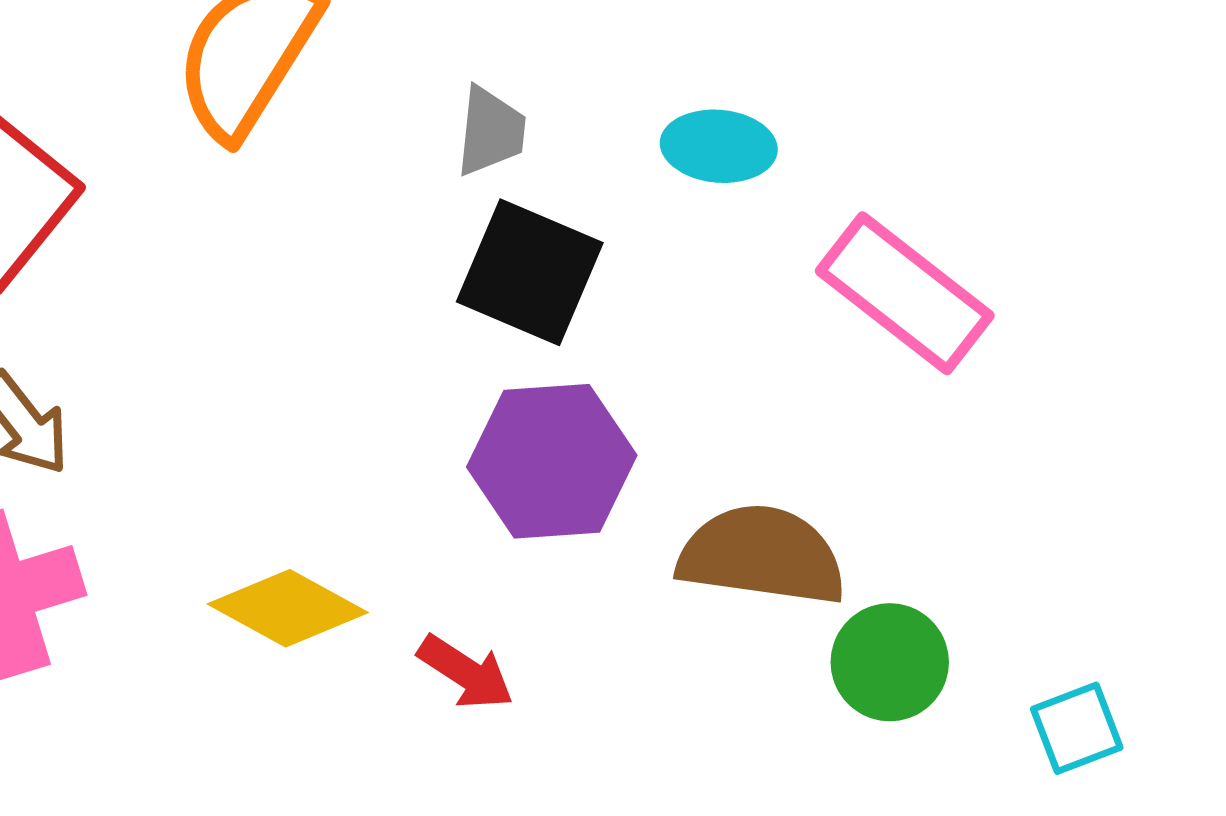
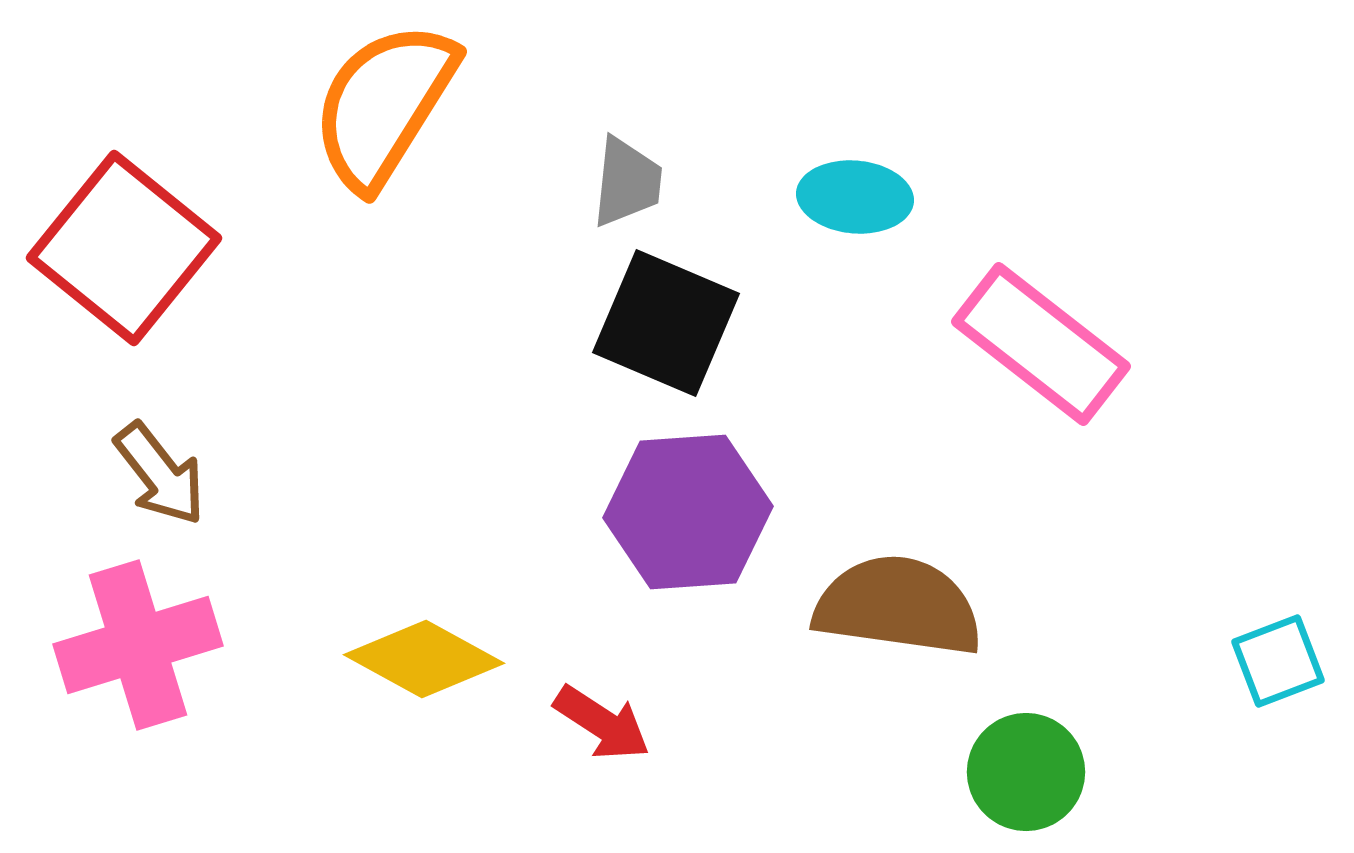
green circle: (890, 662) -> (1026, 772), moved
cyan square: (1077, 728) -> (1278, 661), moved

